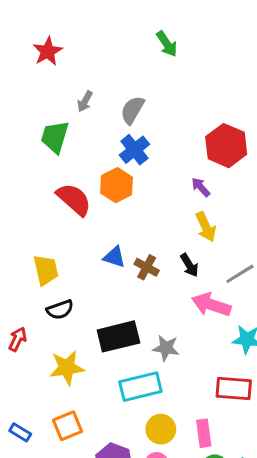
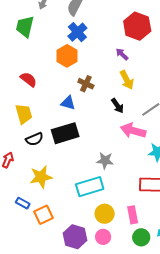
red semicircle: (74, 199) -> (28, 79), moved, size x0.7
brown cross: (147, 267) -> (86, 84), moved
black rectangle: (118, 336) -> (65, 133), moved
blue rectangle: (20, 432) -> (23, 203), moved

